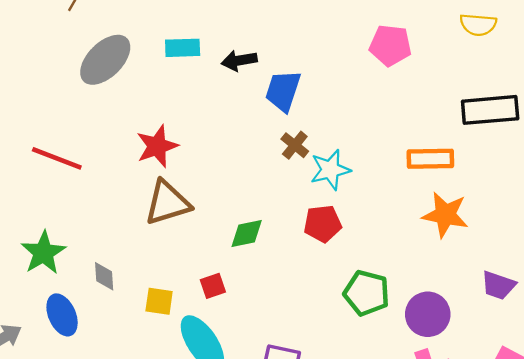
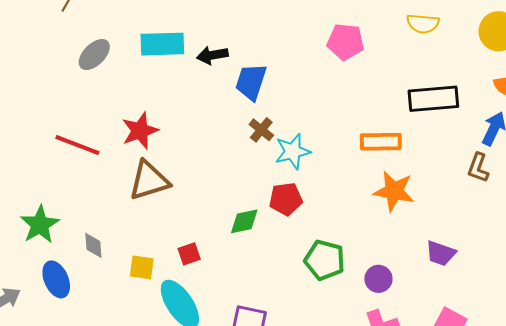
cyan rectangle: (183, 48) -> (162, 44), size x1.4
gray ellipse: (105, 60) -> (94, 55), size x0.7
red line: (57, 158) -> (77, 145), moved
green diamond: (247, 233) -> (244, 221), moved
purple circle: (428, 314) -> (378, 279), size x0.7

